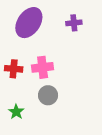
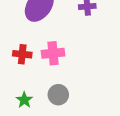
gray circle: (48, 95) -> (58, 95), moved

